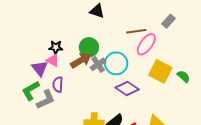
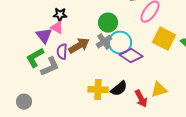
green circle: (89, 47) -> (108, 23), moved
brown arrow: (81, 60) -> (79, 46), moved
cyan circle: (116, 63) -> (120, 43), moved
gray cross: (98, 64) -> (104, 42), moved

